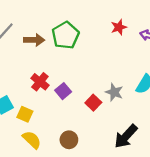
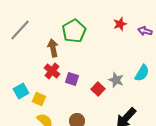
brown arrow: (34, 40) -> (53, 48), moved, turned -102
purple square: (63, 91) -> (72, 79), turned -32

